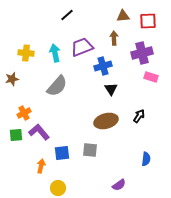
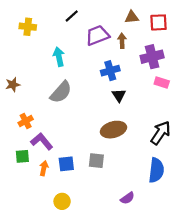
purple trapezoid: (82, 47) -> (97, 35), moved
yellow cross: (26, 53) -> (28, 27), moved
black arrow: (139, 116) -> (161, 133), moved, size x1.6
green square: (16, 135) -> (22, 156), moved
blue semicircle: (146, 159) -> (156, 170), size x1.6
orange arrow: (41, 166) -> (44, 168), moved

